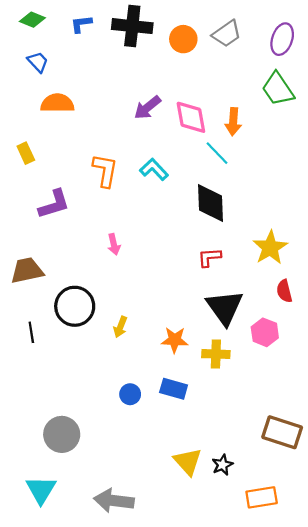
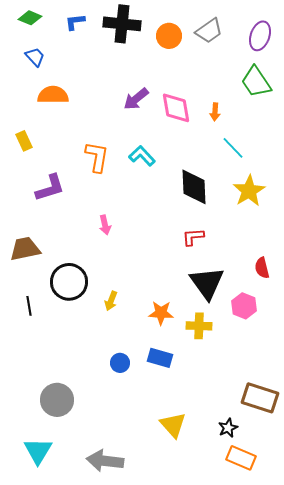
orange arrow: (233, 122) -> (215, 112), size x0.7
cyan line: (217, 153) -> (233, 148), moved
yellow star: (270, 248) -> (249, 191), moved
black star: (222, 465) -> (228, 428), moved
orange rectangle: (262, 497) -> (241, 458), turned 32

